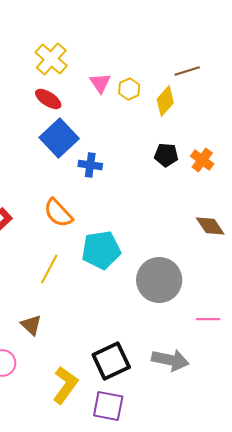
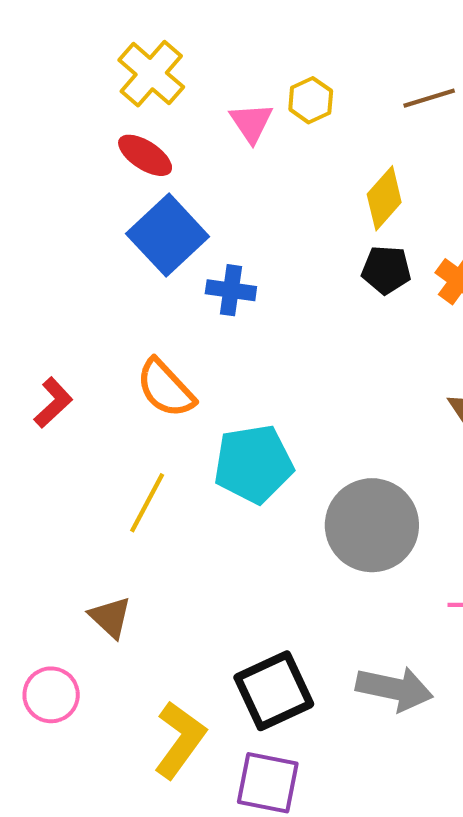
yellow hexagon: (129, 89) -> (311, 100), moved
yellow diamond: (165, 101) -> (384, 198), moved

